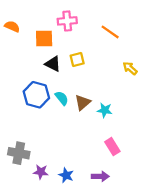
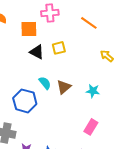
blue hexagon: (36, 95) -> (25, 101), moved
cyan star: (105, 110) -> (93, 91), moved
pink rectangle: (112, 147) -> (91, 127), turned 63

